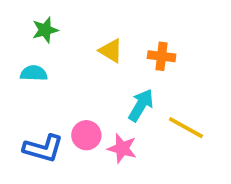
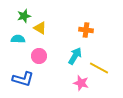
yellow triangle: (111, 51) -> (40, 28), moved
pink circle: (86, 135) -> (39, 56), moved
pink star: (122, 148) -> (81, 83), moved

